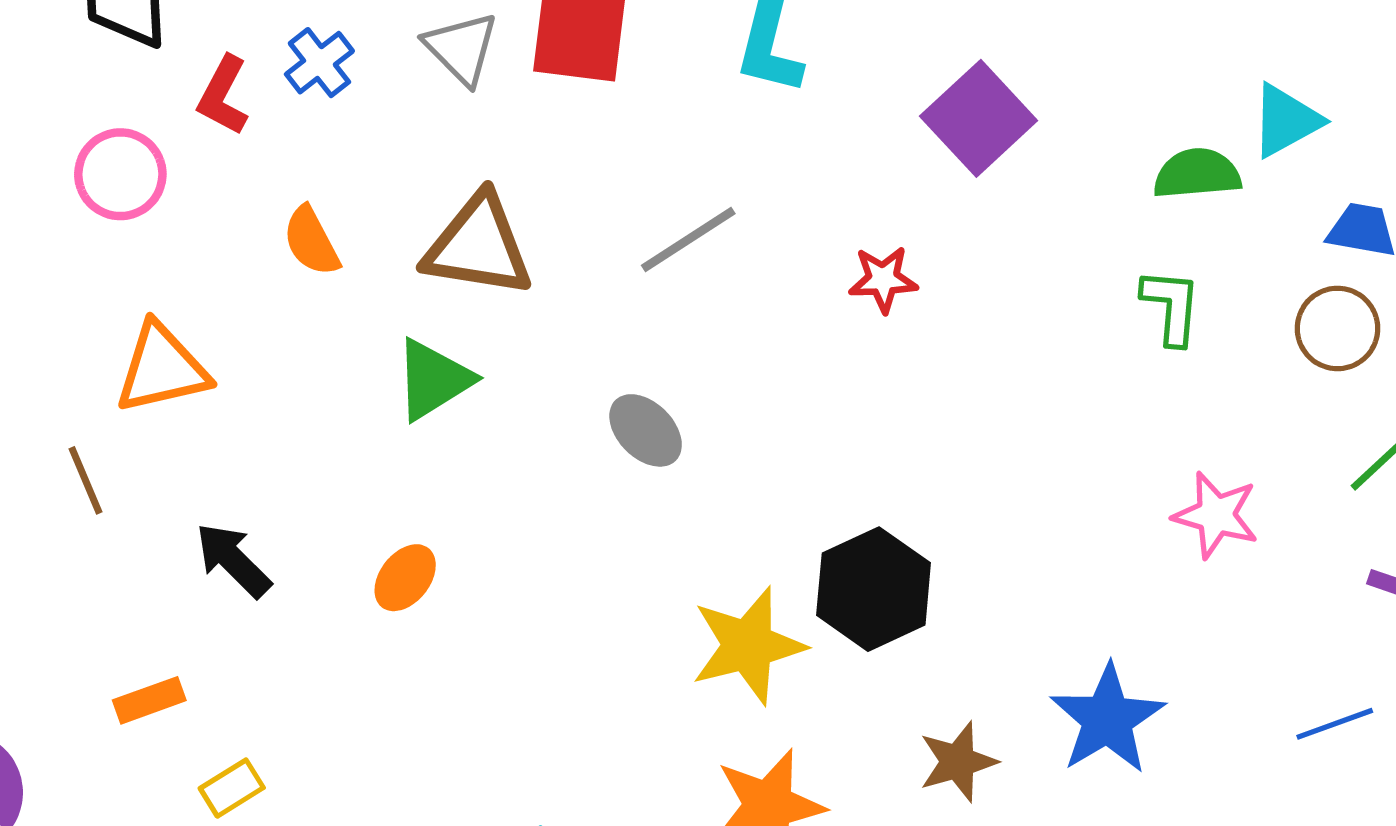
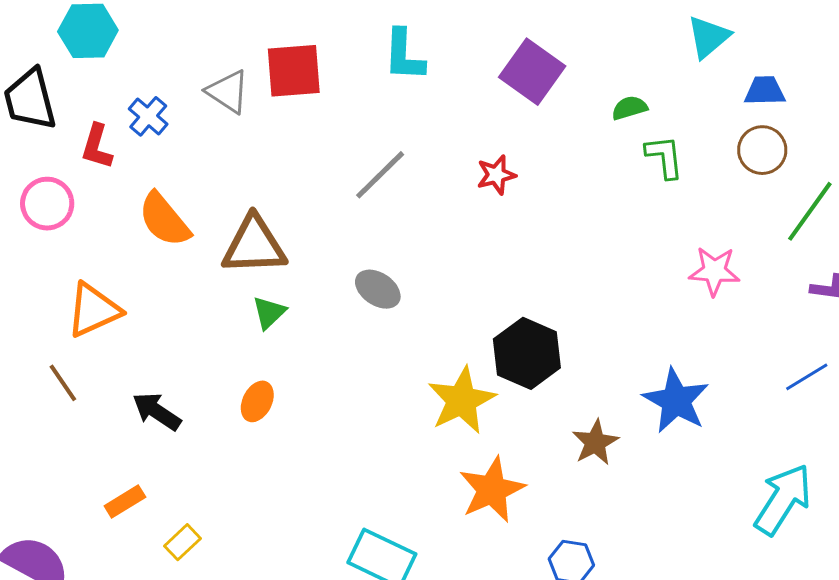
green semicircle: (1197, 174) -> (630, 108), moved, size x0.7
orange semicircle: (311, 241) -> (164, 220), size x1.4
brown triangle: (478, 246) -> (254, 245), moved
green triangle: (433, 380) -> (269, 313), moved, size x0.7

